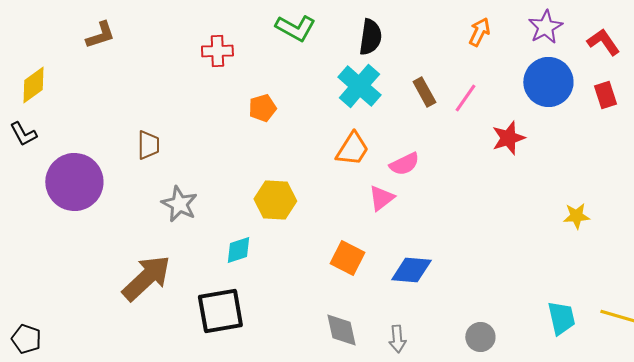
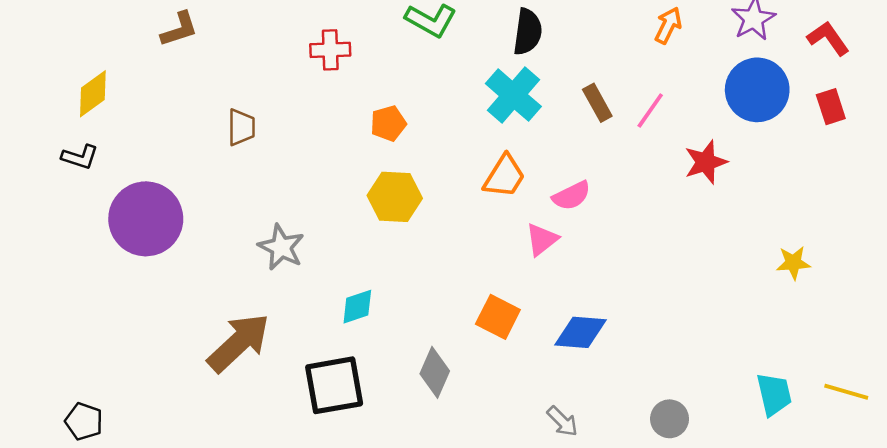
black L-shape: (23, 134) -> (80, 157), turned -44
brown trapezoid: (148, 145) -> (241, 127), moved
yellow hexagon: (275, 200) -> (395, 197), moved
gray diamond: (341, 330) -> (435, 372), moved, turned 36
gray arrow: (397, 339) -> (562, 421), turned -40

